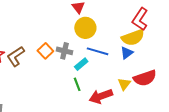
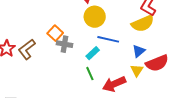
orange square: (45, 51) -> (55, 33), moved
gray cross: (64, 51) -> (64, 44), moved
blue triangle: (127, 53) -> (139, 51), moved

